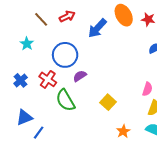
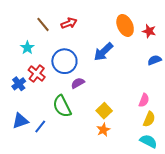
blue arrow: (97, 28) -> (103, 52), moved
red cross: (48, 79) -> (37, 74), moved
orange star: (123, 131) -> (103, 130), moved
blue line: (39, 133) -> (40, 127), moved

